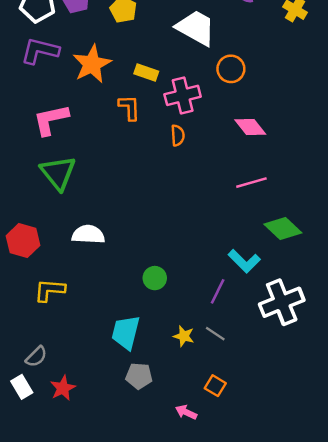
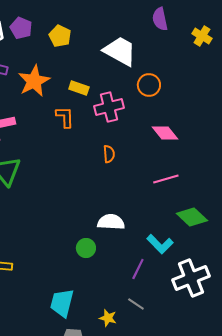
orange semicircle: (178, 135) -> (109, 154), moved
white semicircle: (88, 235) -> (111, 222), moved
green circle: (155, 278) -> (86, 248), moved
yellow star: (184, 336) -> (108, 318), moved

